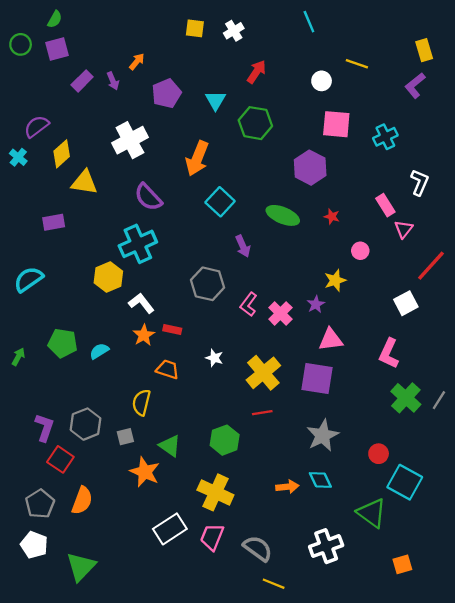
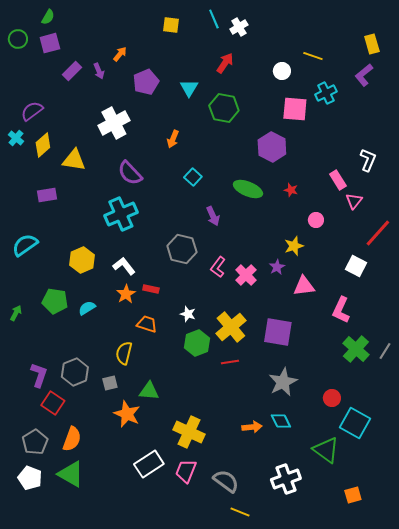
cyan line: (309, 22) -> (214, 19), moved
white cross: (234, 31) -> (239, 27), moved
cyan cross: (385, 137) -> (326, 93), moved
yellow diamond: (62, 154) -> (43, 145), moved
orange arrow: (197, 158) -> (173, 139), size x0.6
cyan square: (220, 202) -> (193, 177), size x0.7
yellow hexagon: (108, 277) -> (82, 260), moved
white square: (406, 303) -> (356, 266), turned -35
pink triangle: (331, 340) -> (304, 286), moved
green hexagon: (225, 440) -> (197, 343), moved
green triangle: (170, 446) -> (149, 391), turned -30
green triangle: (81, 567) -> (71, 474), moved, turned -44

